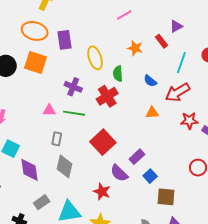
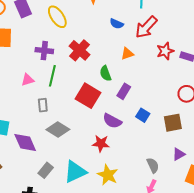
green semicircle: (118, 74) -> (105, 73), moved
green line: (74, 113) -> (52, 76), turned -70
purple rectangle: (137, 157) -> (124, 91), moved
gray diamond: (64, 166) -> (58, 130), turned -55
brown square: (166, 197) -> (173, 123), moved

